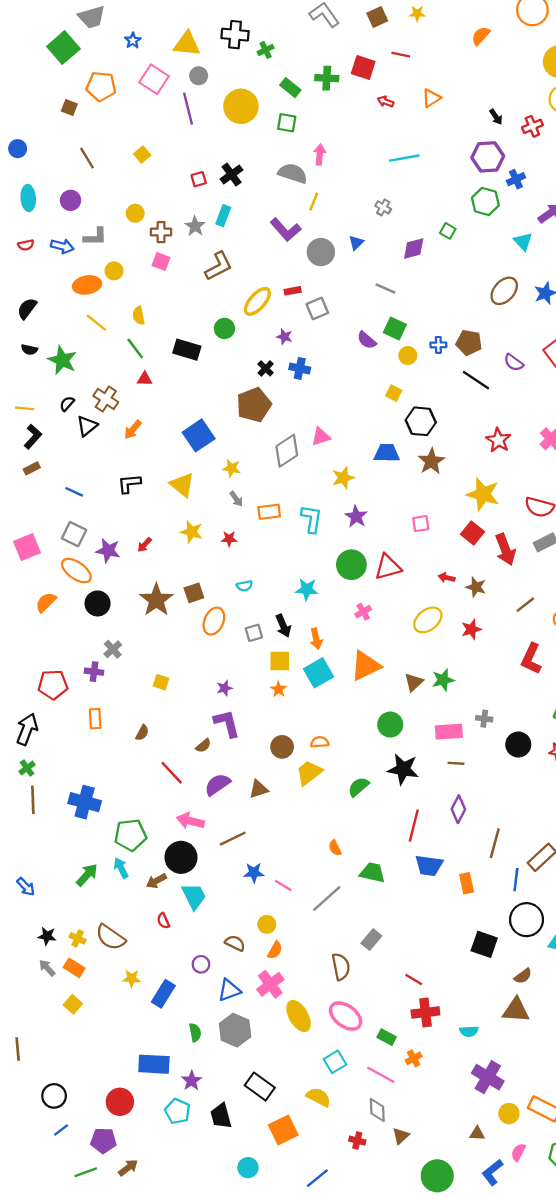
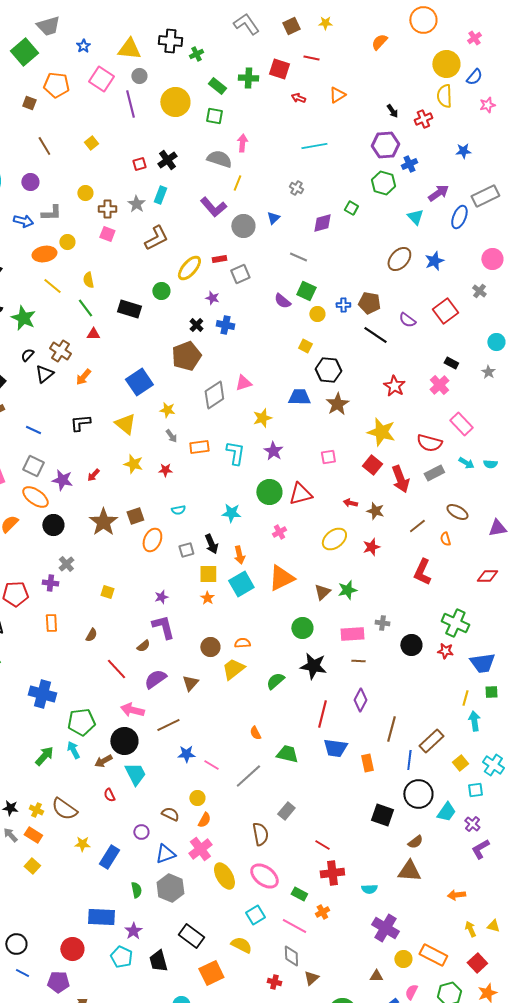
brown triangle: (259, 789) -> (190, 683), turned -30
blue line: (61, 1130) -> (22, 973), turned 64

